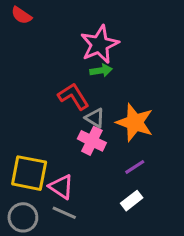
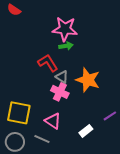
pink star: (100, 44) -> (65, 29), turned 30
purple line: (135, 167) -> (110, 116), moved
pink triangle: (61, 187) -> (53, 121), moved

